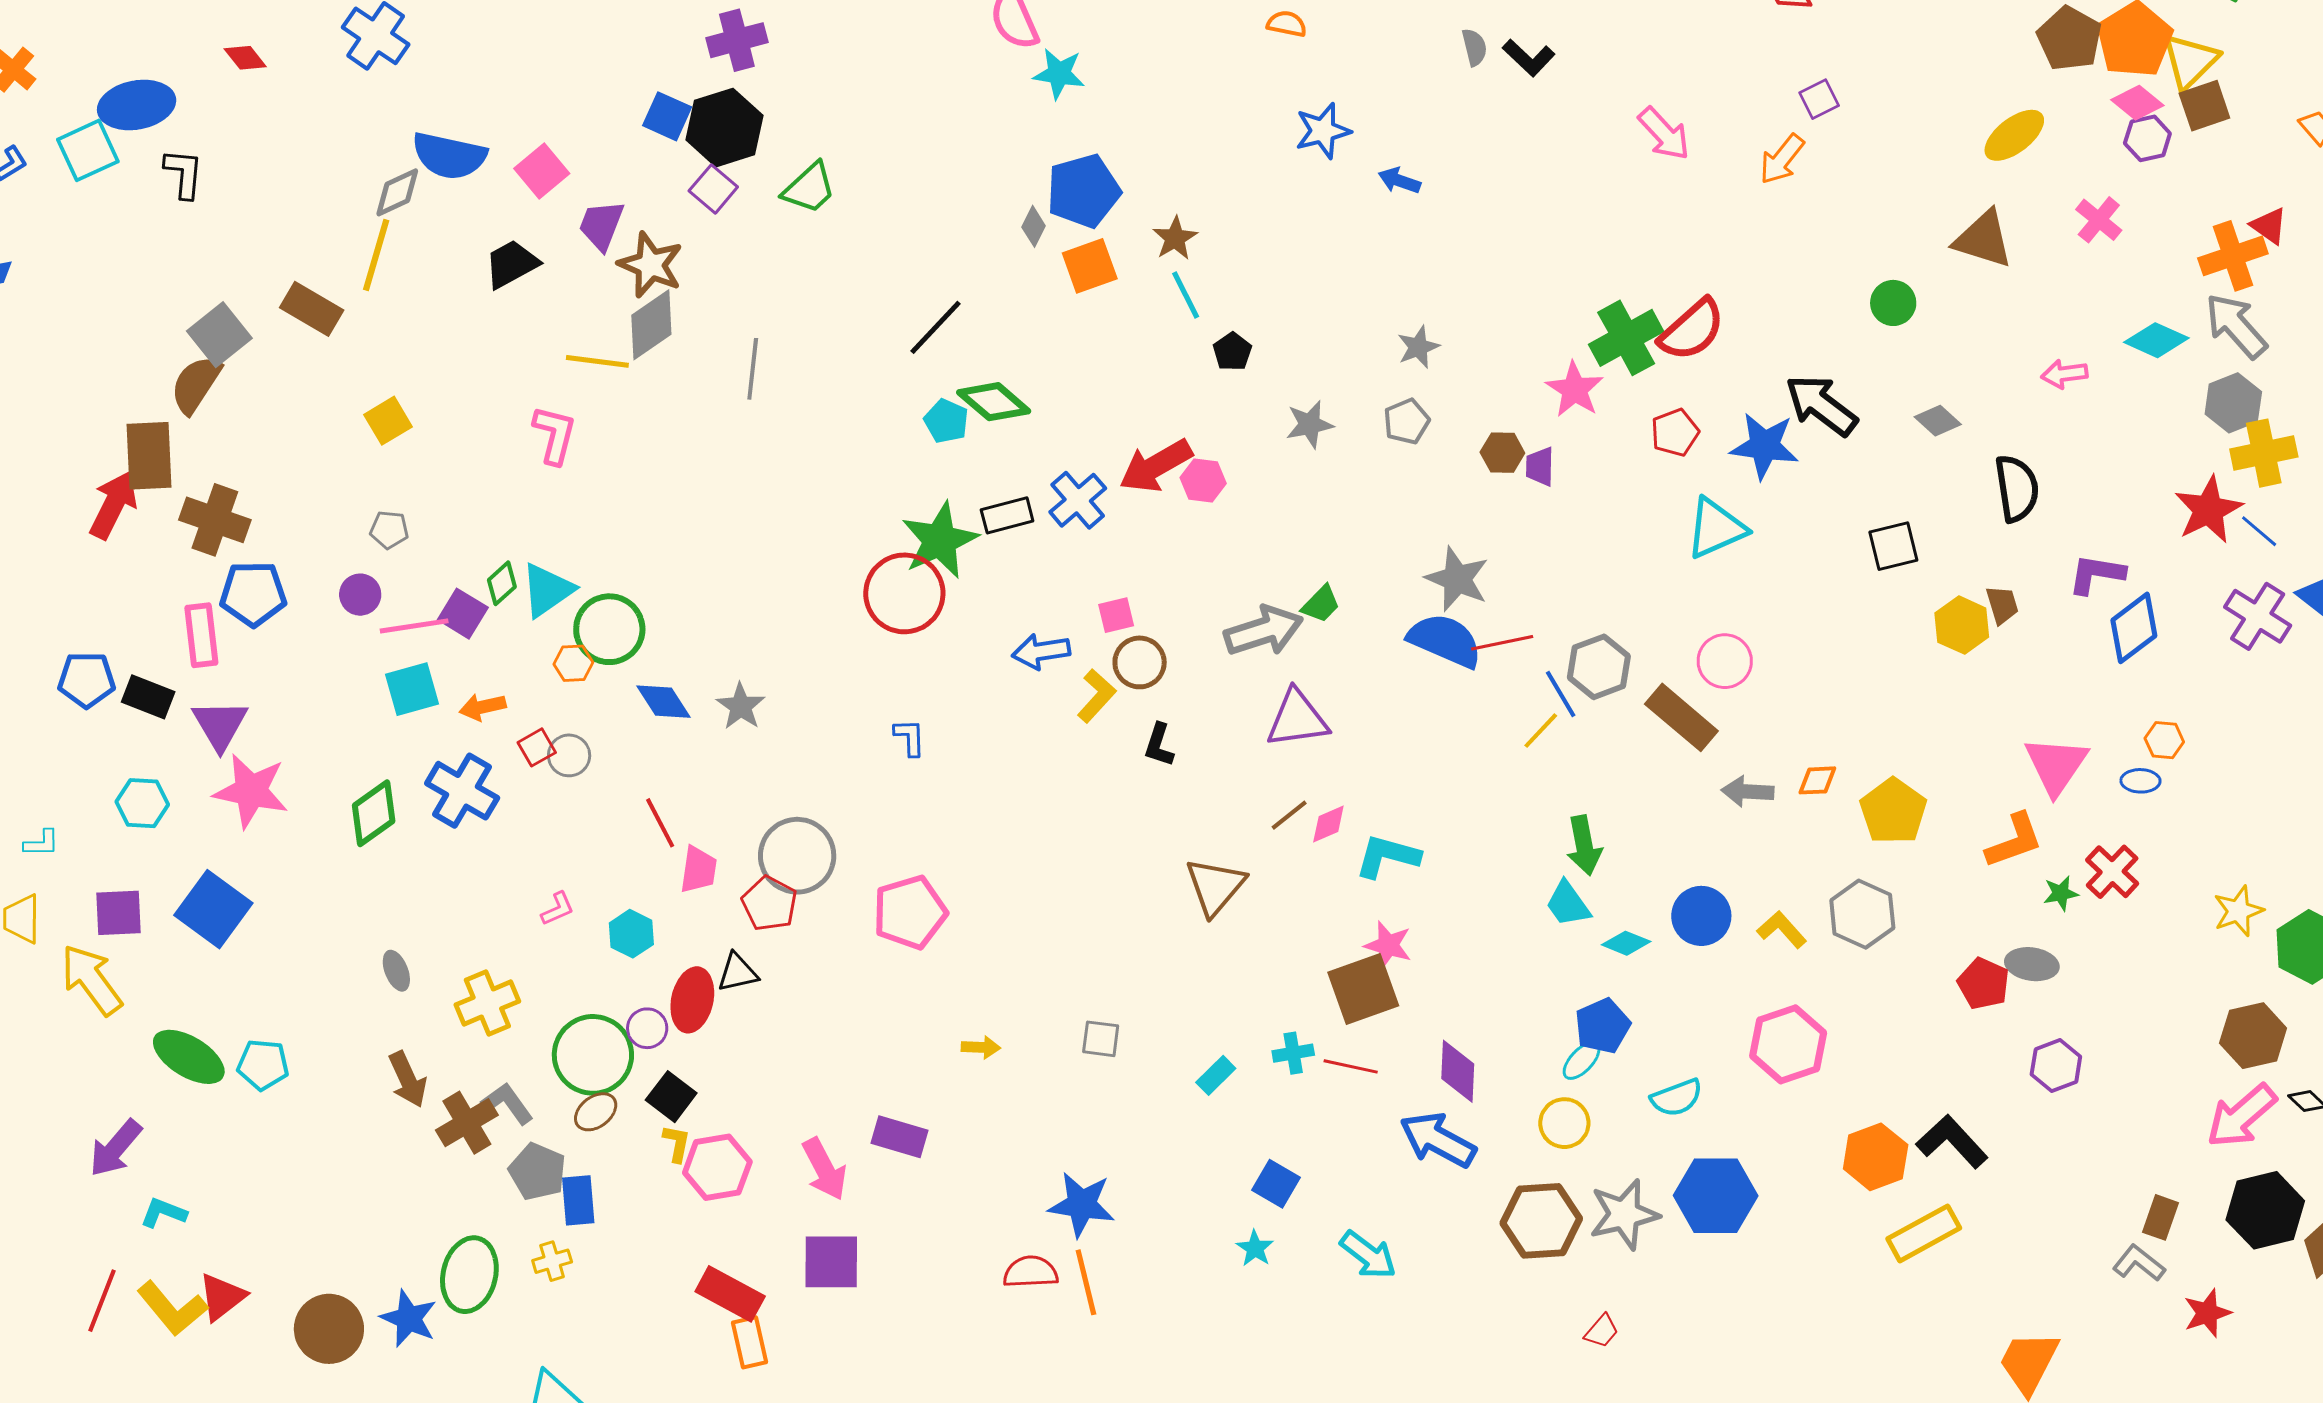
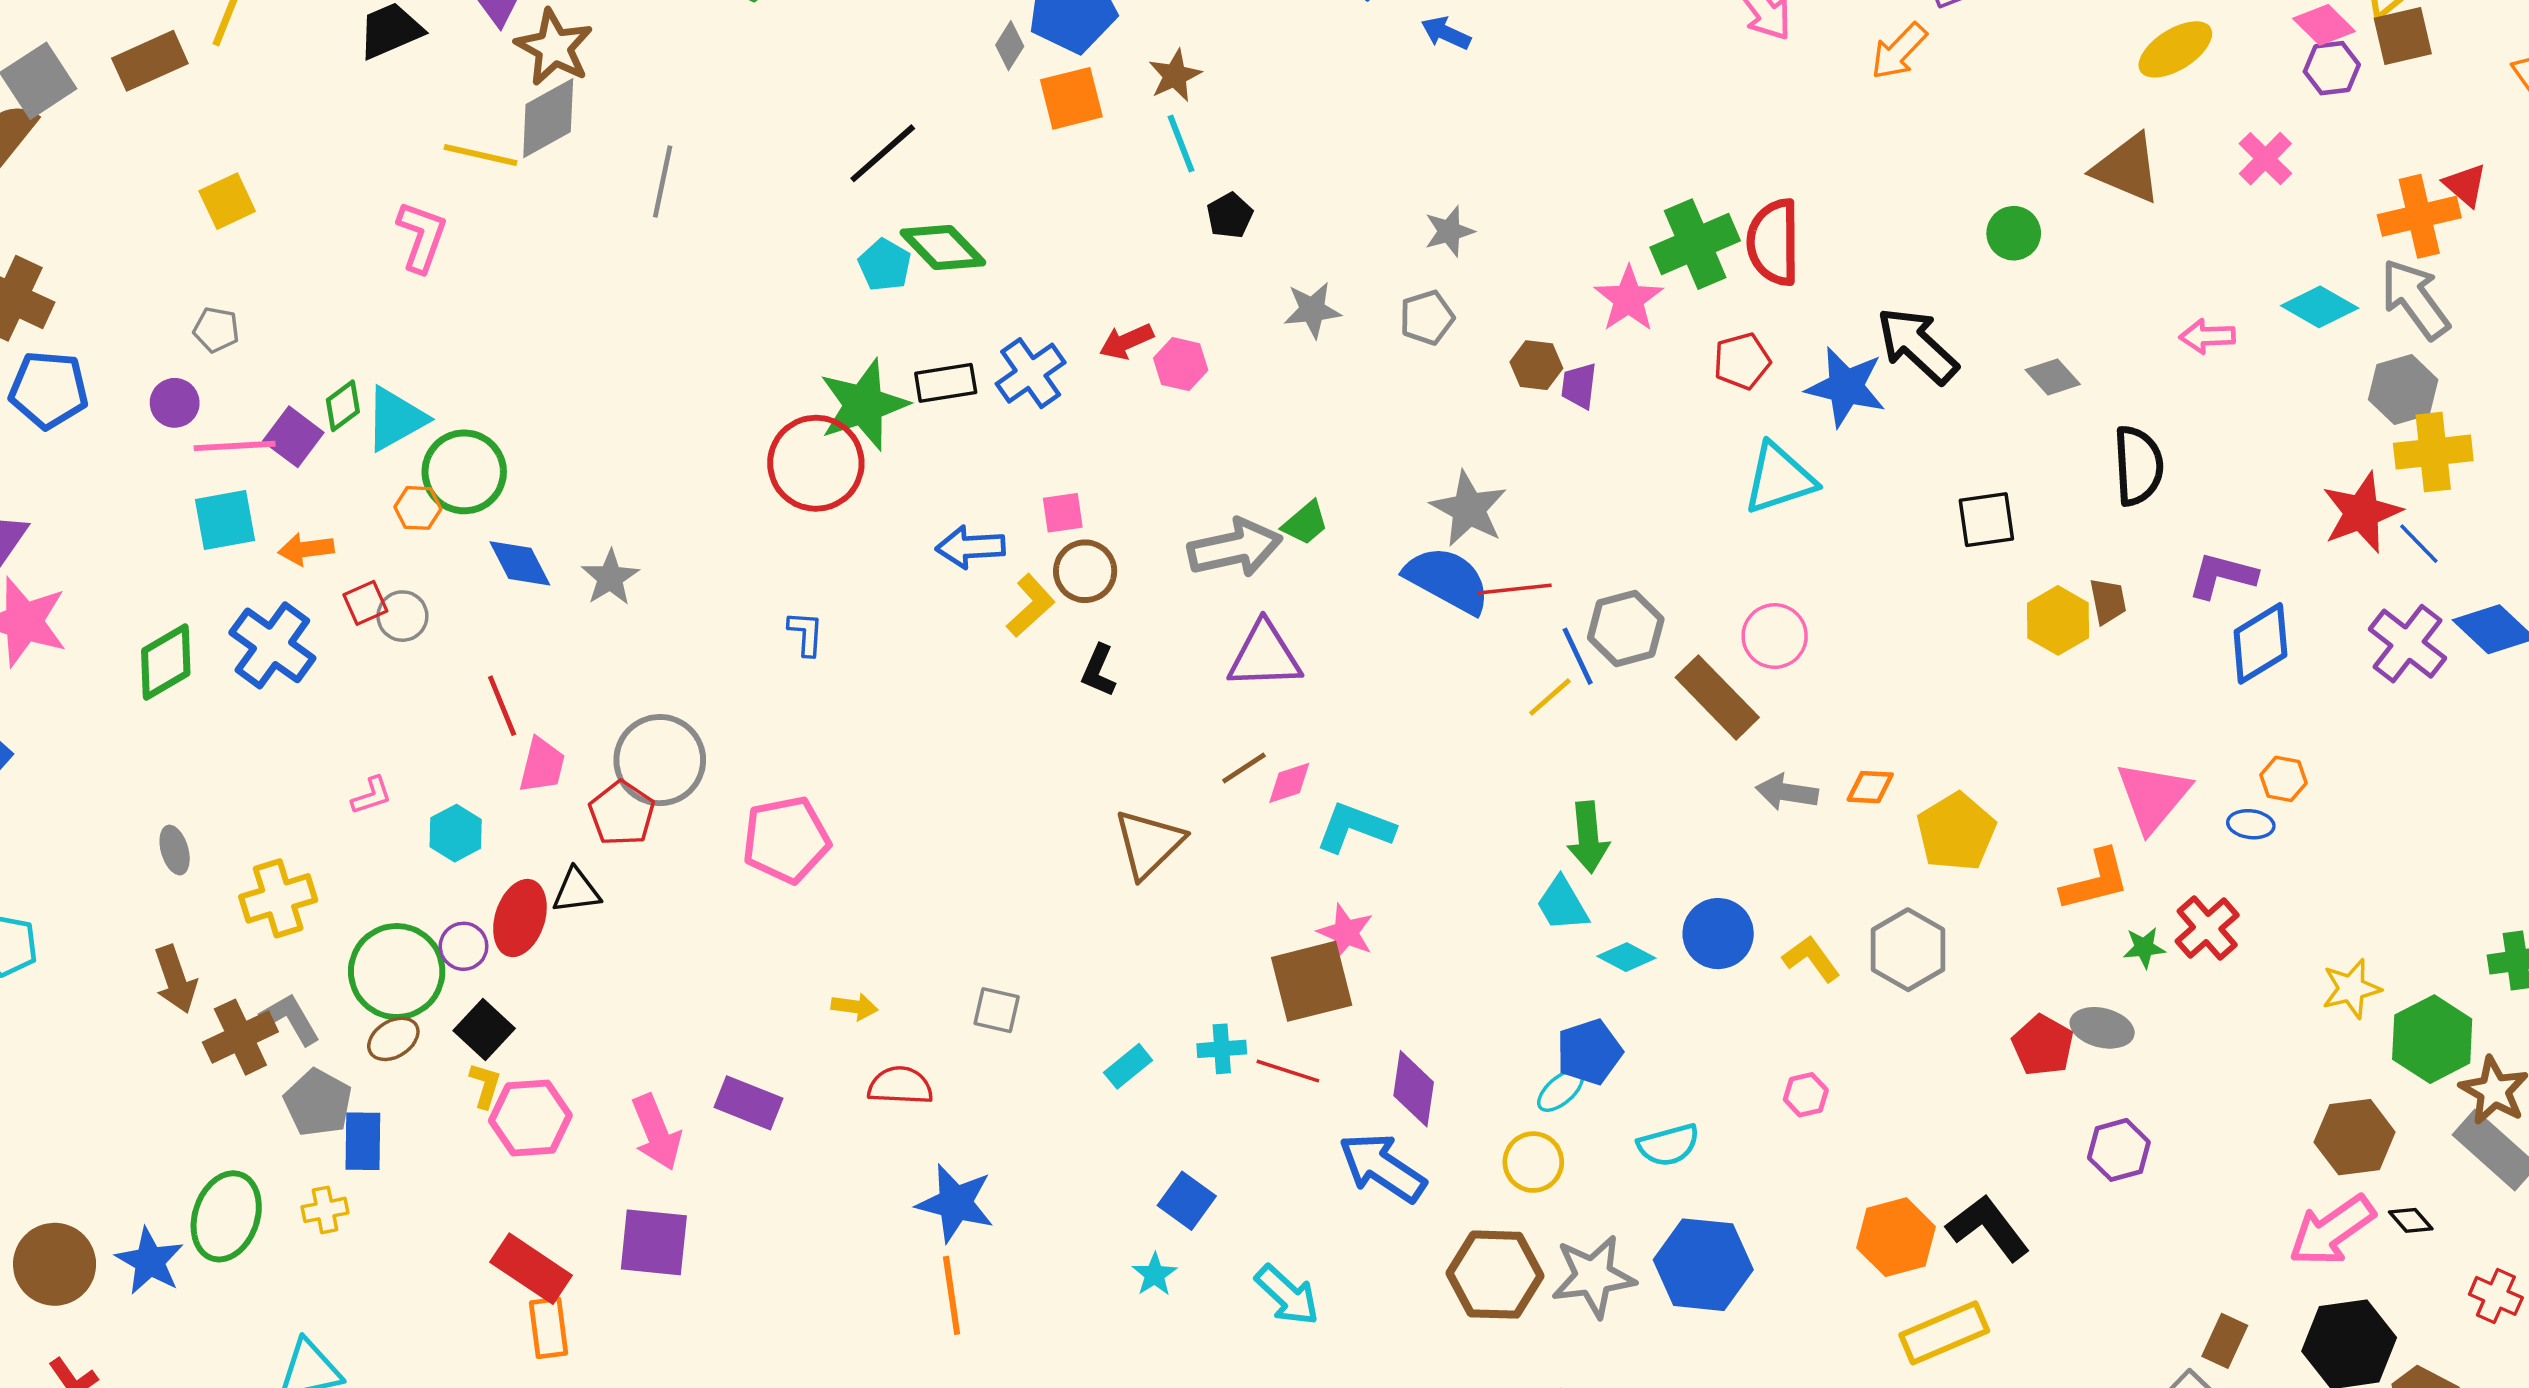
brown rectangle: (312, 309) -> (150, 61), turned -60
red semicircle: (1692, 330) -> (1774, 242), turned 126
red arrow: (1156, 466) -> (1126, 342), size x0.6
pink hexagon: (1788, 1044) -> (1806, 1095), size x0.5
red semicircle: (1031, 1272) -> (900, 1086), moved

